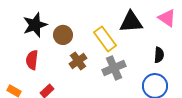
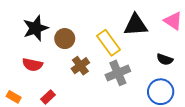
black semicircle: (159, 55) -> (165, 59), turned 105
red semicircle: (32, 60) -> (32, 65), turned -84

